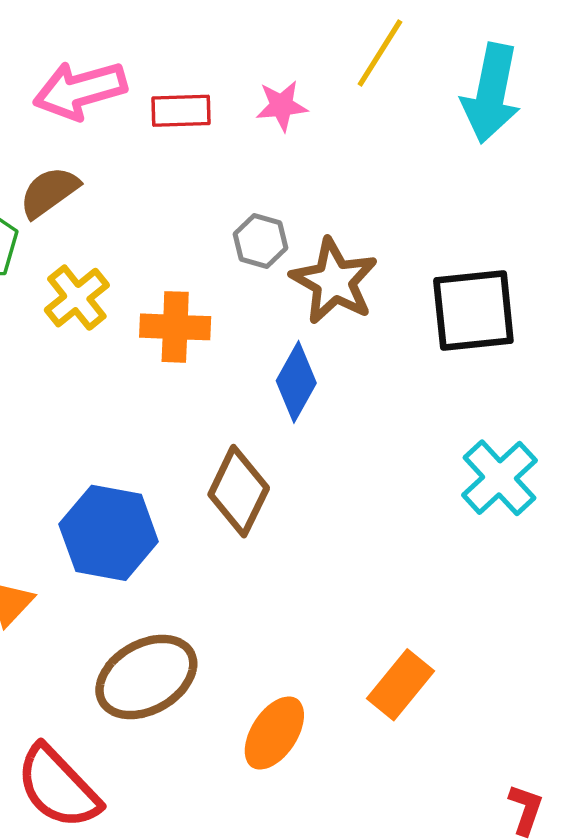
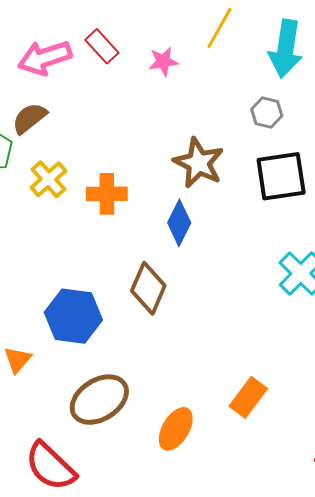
red rectangle: (181, 111) -> (102, 46), moved, turned 52
gray hexagon: (260, 241) -> (267, 113), moved

